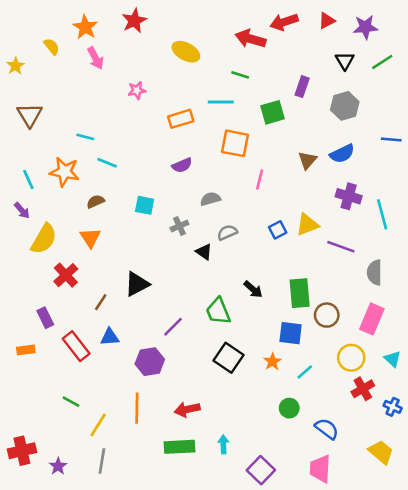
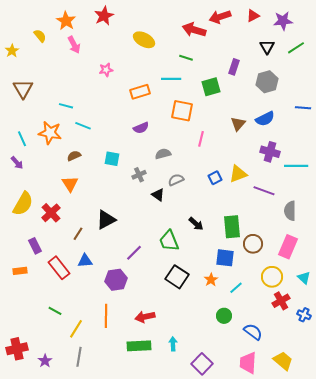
cyan line: (382, 214) -> (296, 166), turned -75
yellow semicircle: (44, 239) -> (23, 204), moved
yellow trapezoid: (381, 452) -> (283, 361), moved

